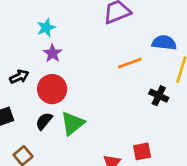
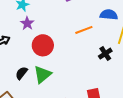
red circle: (52, 89) -> (43, 45), moved
black cross: (159, 96) -> (105, 54), turned 32

